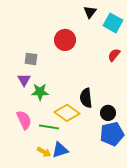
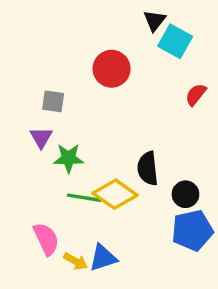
cyan square: (113, 23) -> (175, 41), moved
pink semicircle: (24, 120) -> (46, 239), moved
green line: (49, 127) -> (84, 198), moved

